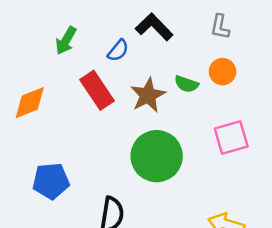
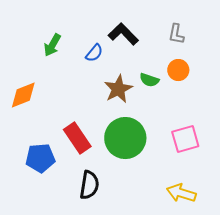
red rectangle: (97, 90) -> (77, 138), moved
pink square: (231, 137) -> (185, 139), moved

